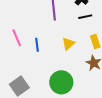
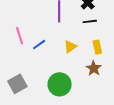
blue line: (37, 45) -> (39, 45), turned 56

